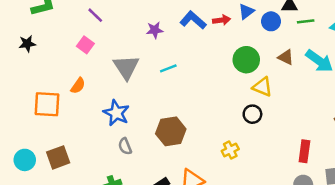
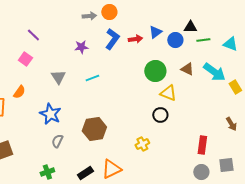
blue L-shape: (193, 20) -> (112, 39), turned 85
gray triangle: (126, 67) -> (58, 77), size x0.7
gray semicircle: (125, 146) -> (57, 141), turned 48

